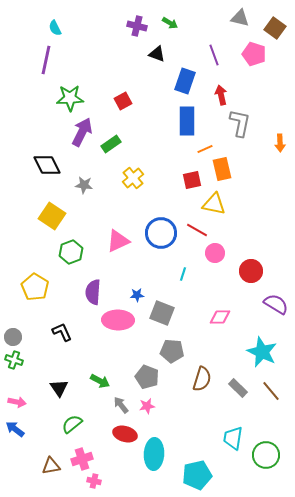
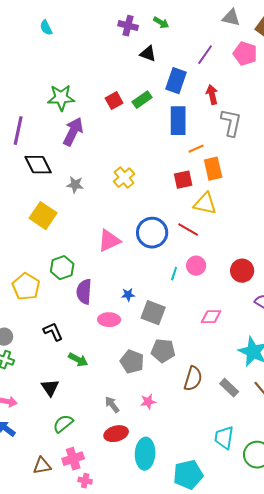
purple line: (214, 55) -> (205, 55), turned 55
purple line: (46, 60) -> (18, 131), moved
green rectangle: (111, 144) -> (142, 100), moved
green hexagon: (71, 252) -> (62, 268), moved
pink circle: (215, 253) -> (196, 266), moved
pink ellipse: (118, 320) -> (109, 320), size x0.7
gray pentagon: (147, 377) -> (132, 362), moved
green arrow: (100, 381) -> (78, 360), moved
pink star: (147, 406) -> (148, 402), moved
red ellipse: (125, 434) -> (116, 434), turned -30

